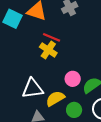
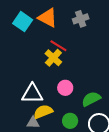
pink circle: (73, 79) -> (65, 88), moved
yellow semicircle: (55, 98) -> (43, 112), moved

